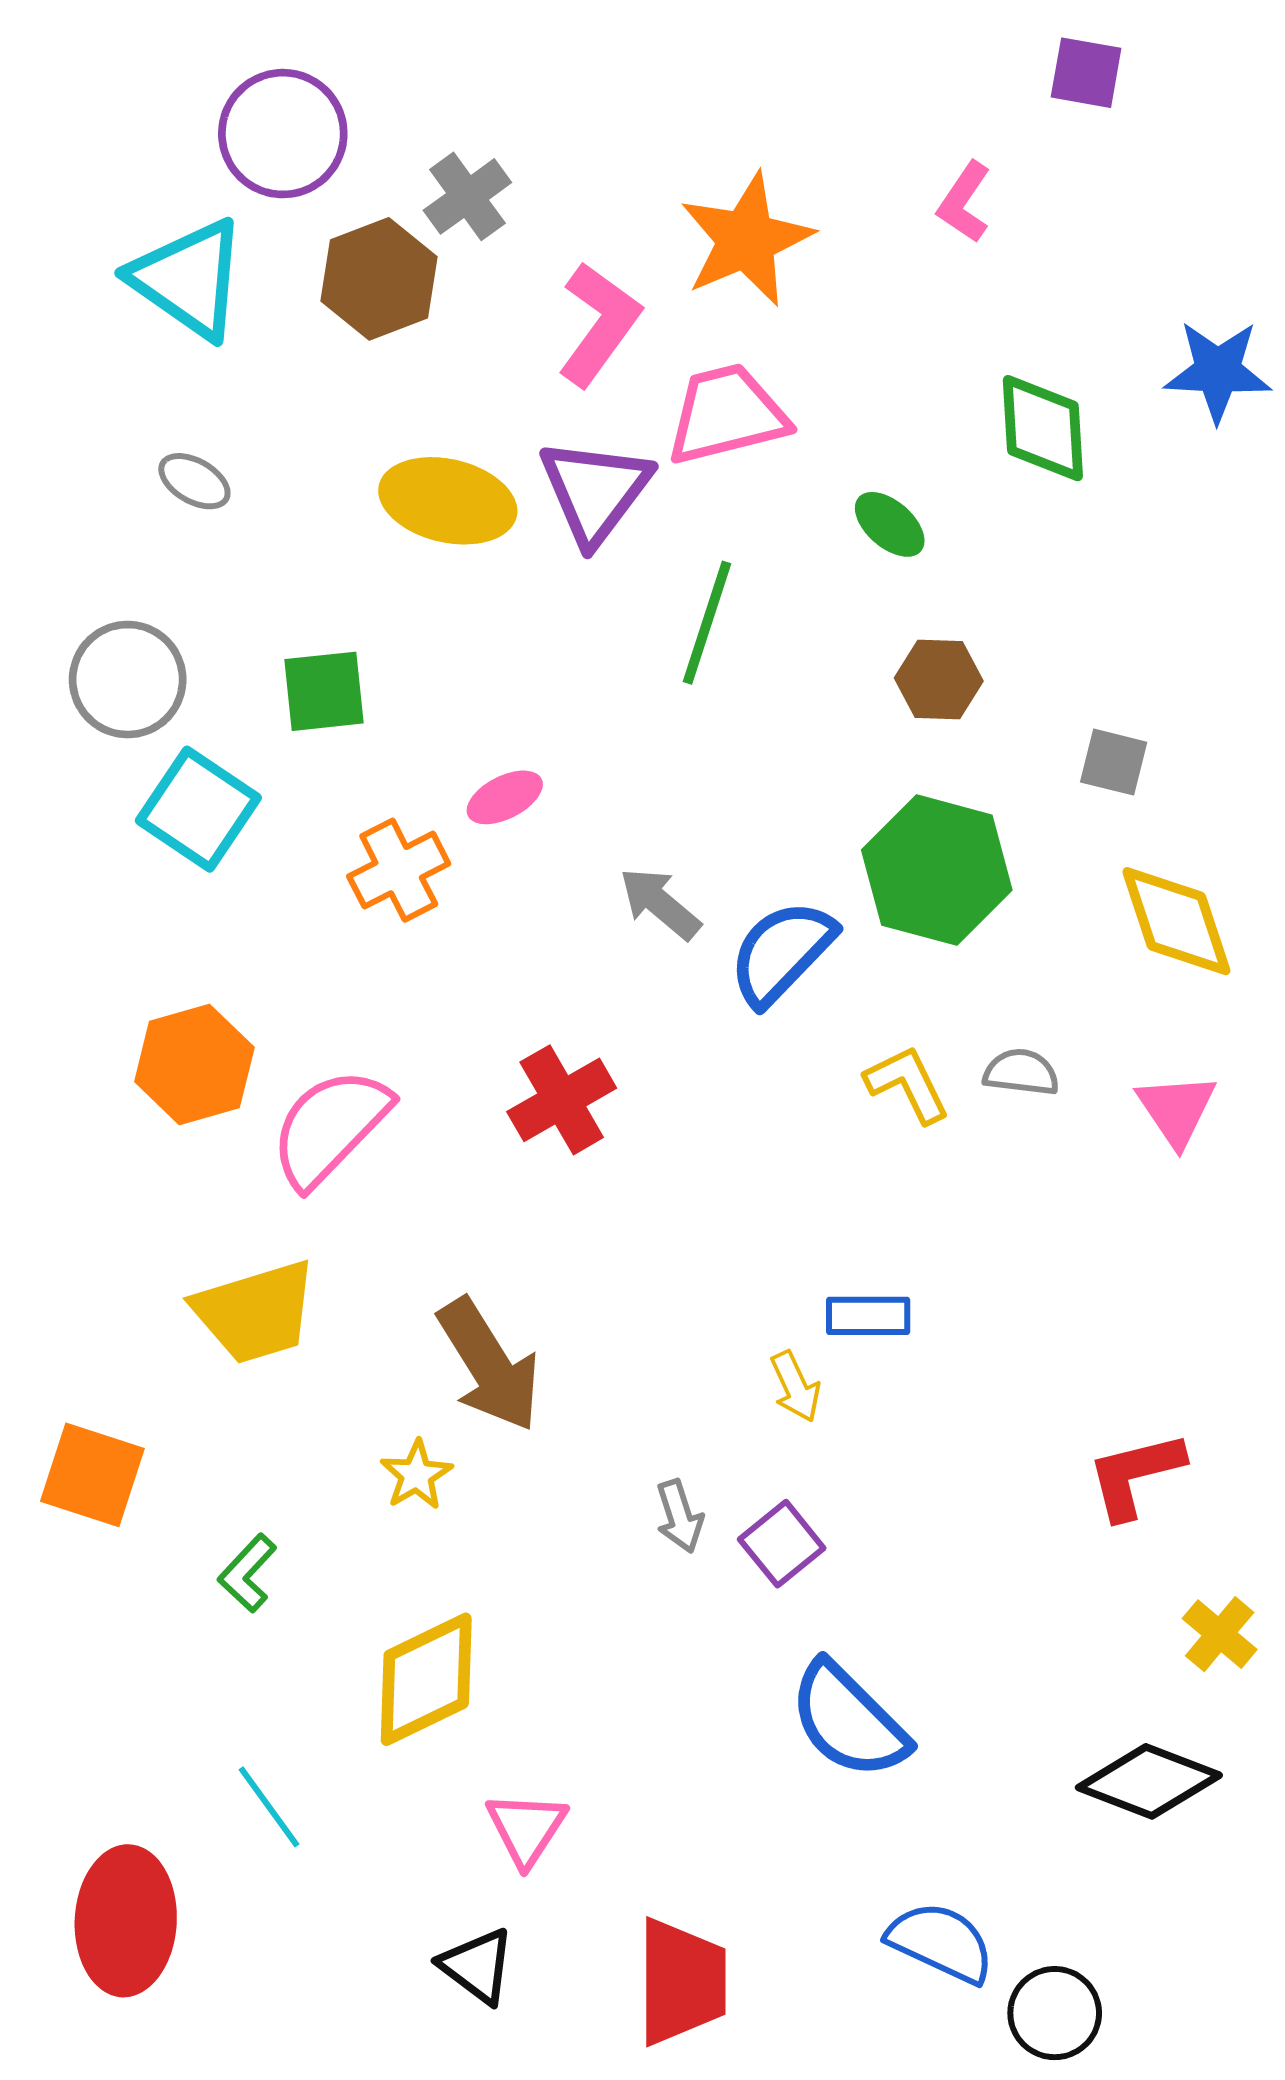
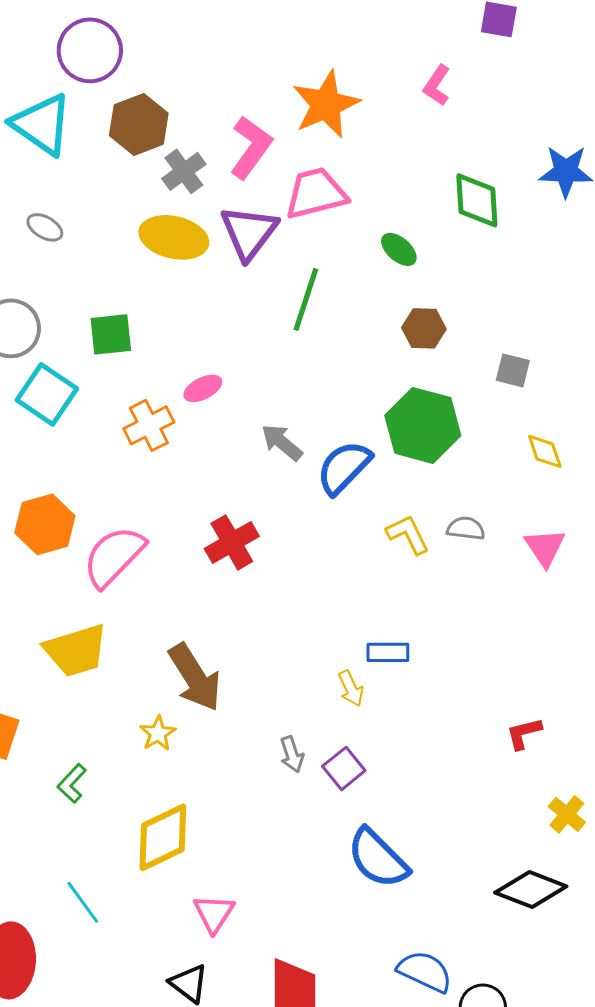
gray cross: (467, 196) -> (184, 171), moved
yellow diamond: (1176, 921) -> (545, 451), size x0.6
red L-shape: (1135, 1475) -> (524, 733), size x0.7

